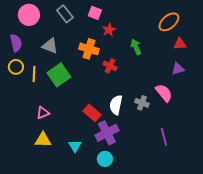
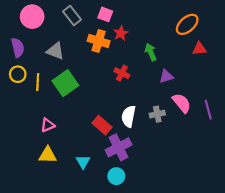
orange cross: (89, 49) -> (99, 41), moved
purple triangle: (178, 69) -> (166, 76), moved
gray cross: (142, 103) -> (157, 114), turned -32
purple line: (164, 137) -> (208, 110), moved

